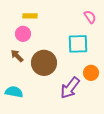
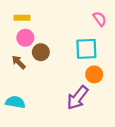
yellow rectangle: (30, 16) -> (22, 18), moved
brown circle: (44, 63) -> (41, 52), moved, size x0.6
orange circle: (91, 73) -> (94, 74), moved

